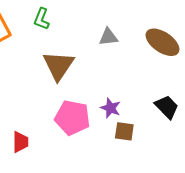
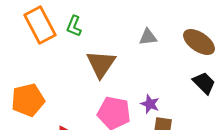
green L-shape: (42, 19) -> (74, 26), moved
black trapezoid: (167, 107) -> (204, 83), moved

